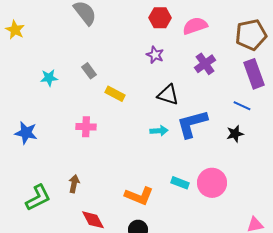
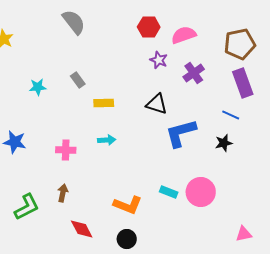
purple star: (155, 55) -> (159, 60), moved
yellow rectangle: (115, 94) -> (104, 103), turned -30
pink cross: (86, 127) -> (66, 150), moved
cyan arrow: (159, 131) -> (107, 140), moved

